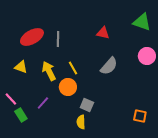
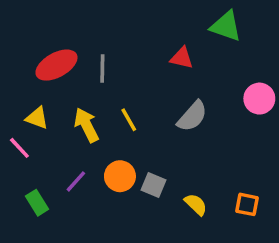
green triangle: (142, 22) -> (226, 26), moved
orange circle: (68, 87) -> (120, 176), moved
pink line: (11, 99) -> (19, 148), moved
yellow semicircle: (81, 122) -> (196, 204), moved, turned 136

